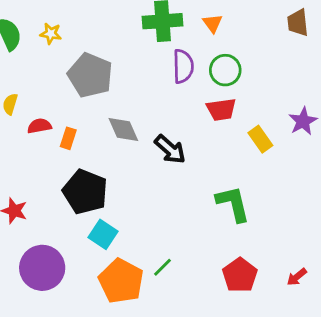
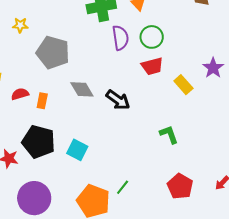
black pentagon: (85, 192) -> (39, 142), moved
green L-shape: (233, 204) -> (169, 134), size x0.7
cyan square: (103, 234) -> (77, 150), moved

